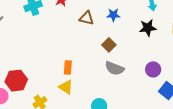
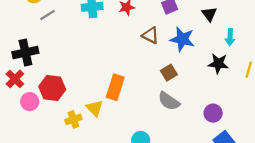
blue star: (113, 15) -> (182, 39), size x1.5
orange rectangle: (68, 67) -> (115, 87), size x1.5
yellow triangle: (66, 87) -> (95, 108), moved

